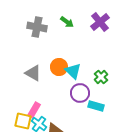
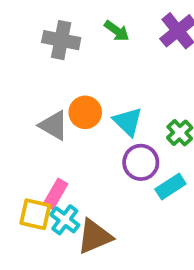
orange circle: (59, 67) -> (85, 112), moved
cyan rectangle: (96, 106) -> (170, 186), turned -49

